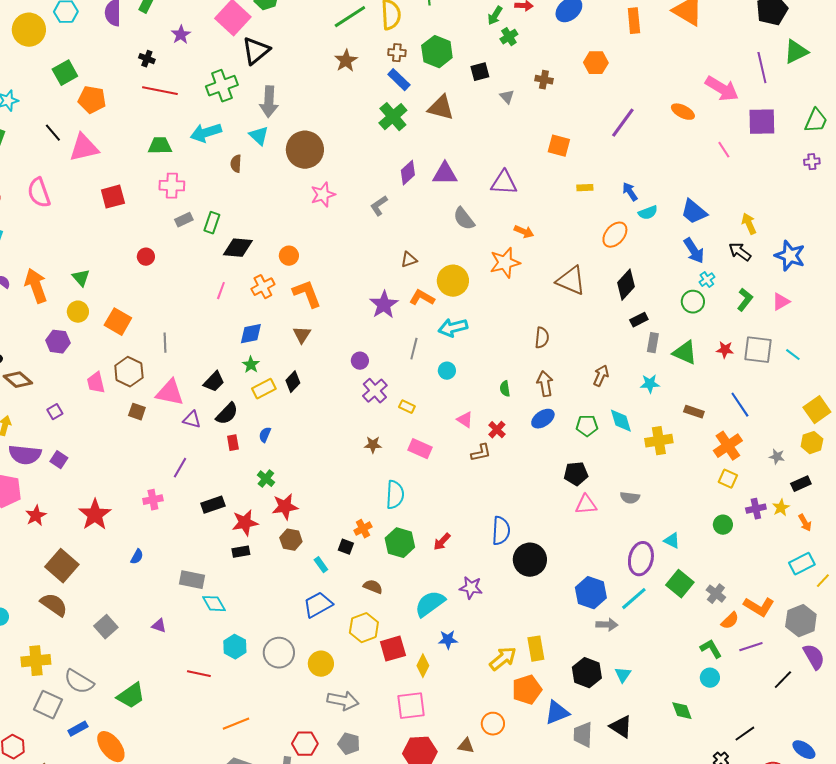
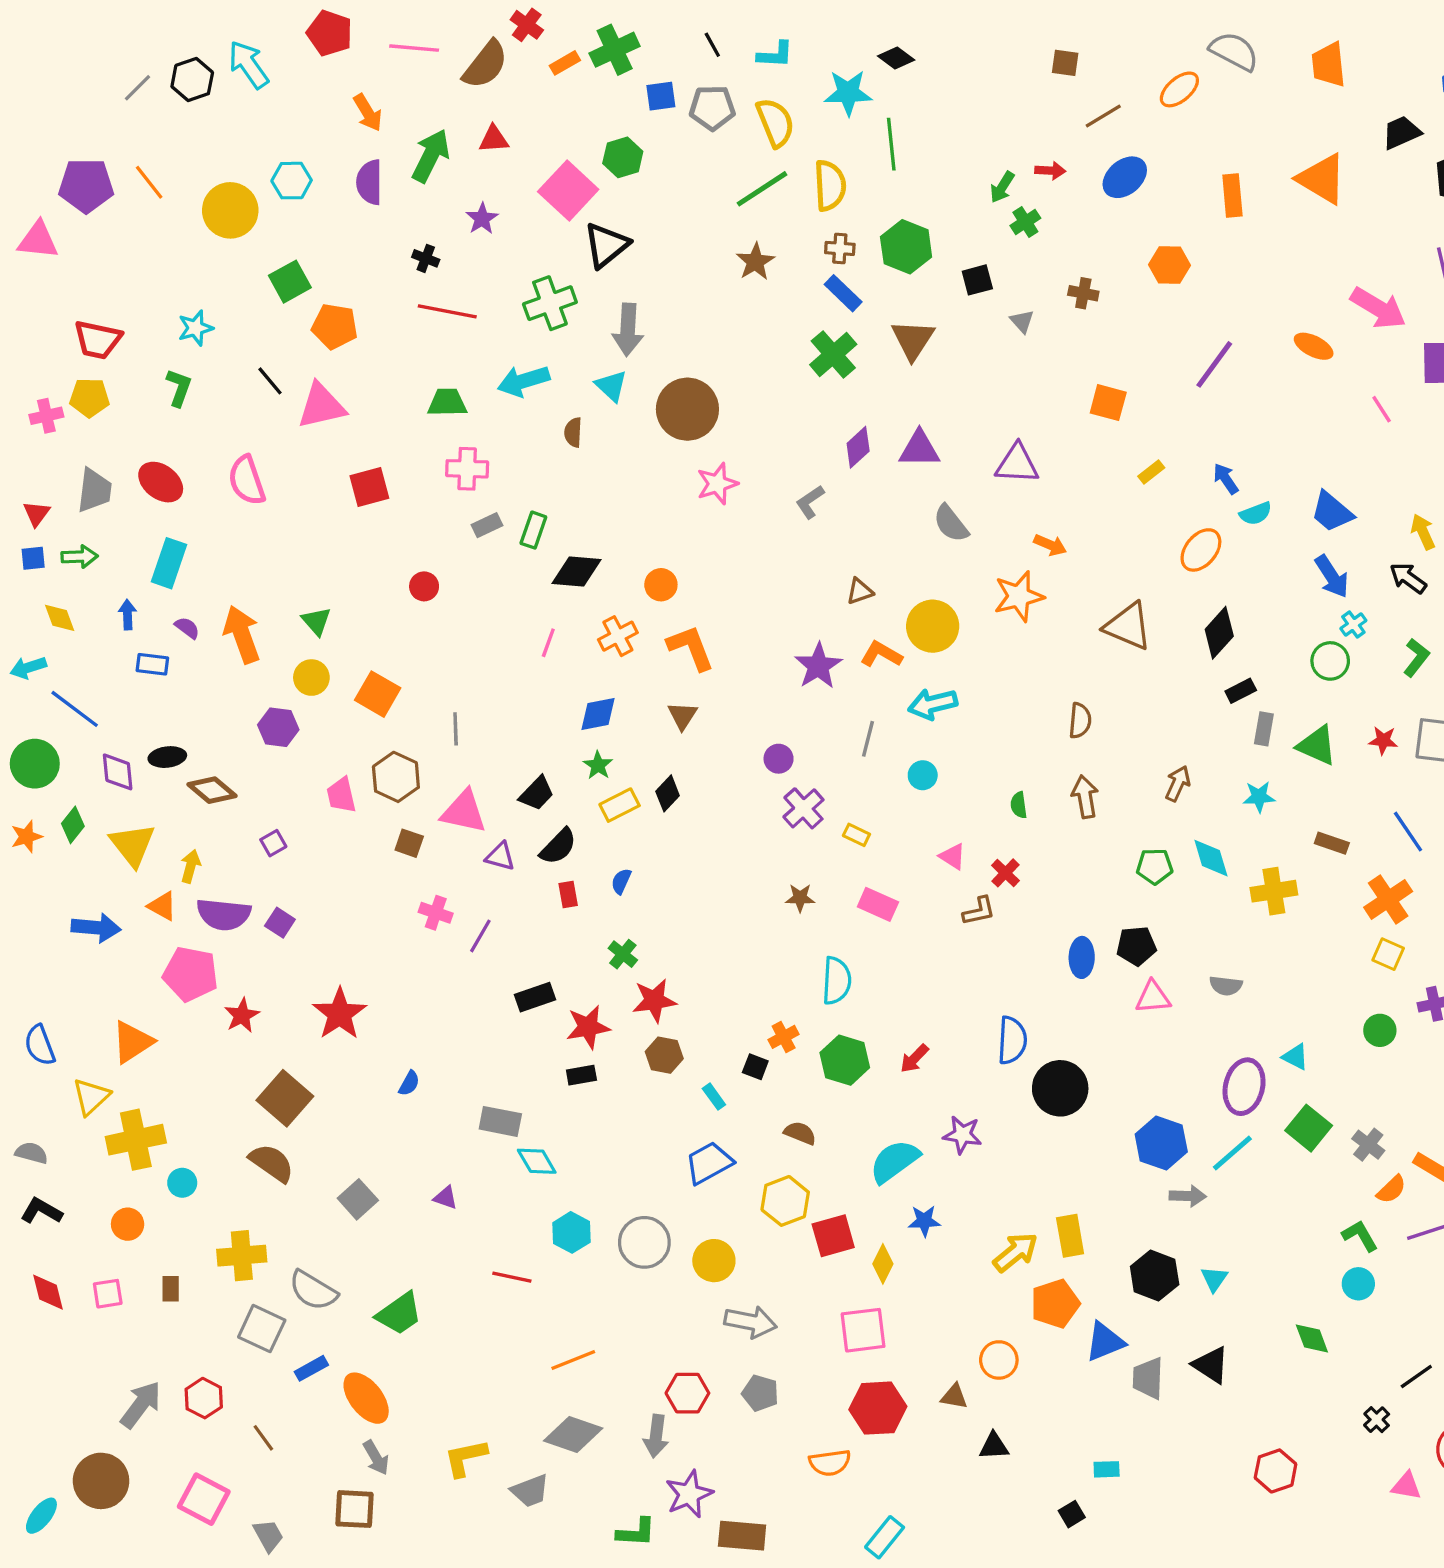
brown triangle: (441, 108) -> (913, 340), turned 48
yellow rectangle: (585, 188) -> (1151, 472), turned -35
blue ellipse: (543, 419) -> (1082, 957), moved, turned -55
pink cross: (153, 500) -> (436, 913), moved, turned 30

